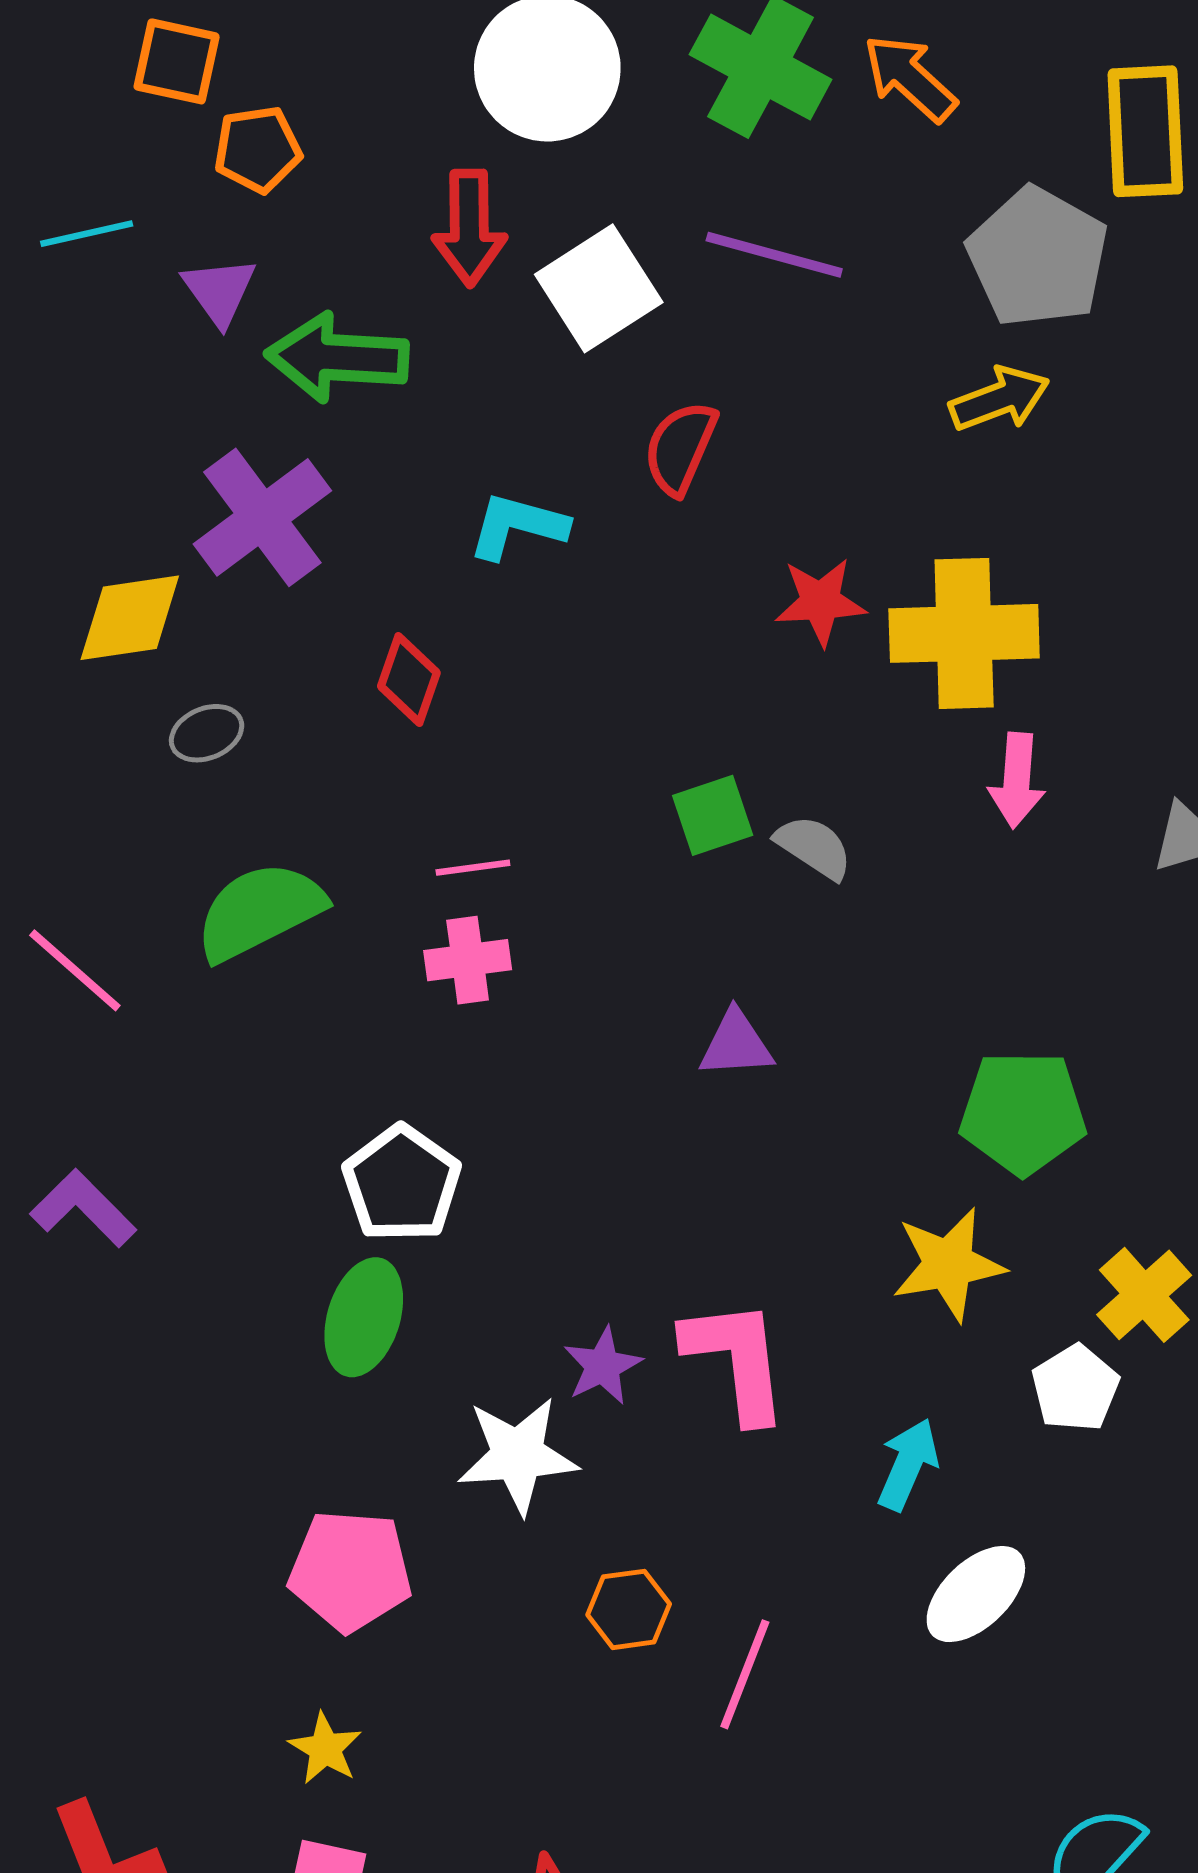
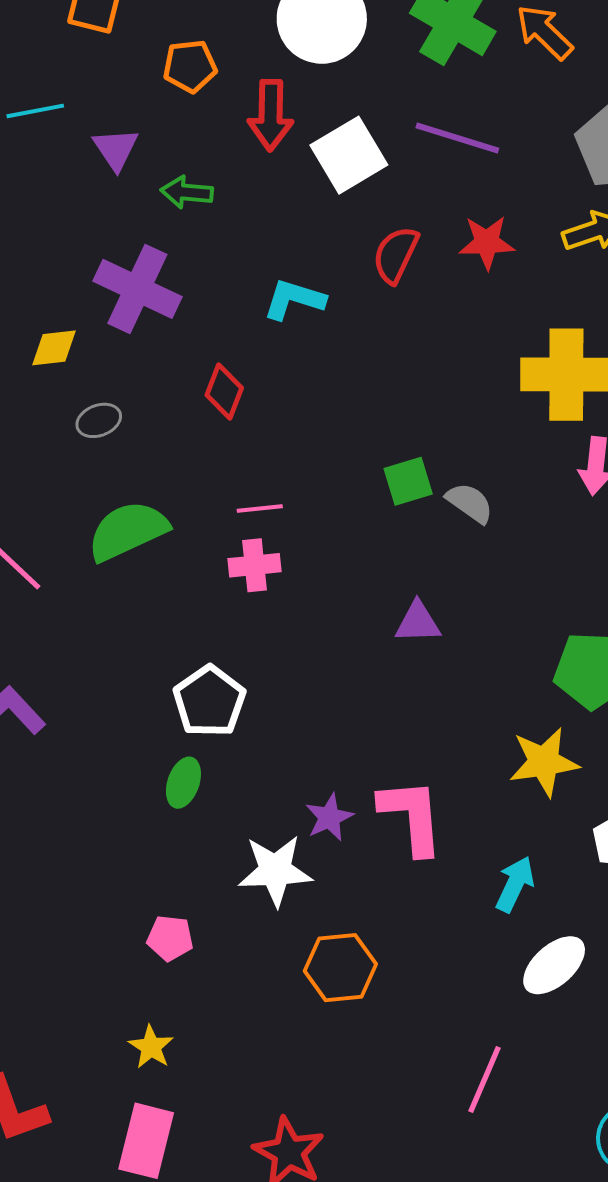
orange pentagon: (258, 149) -> (190, 66), moved
green arrow: (337, 358) -> (187, 192), size x0.6
purple cross: (262, 517) -> (137, 289), turned -30
red star: (820, 602) -> (487, 242), moved
yellow diamond: (130, 618) -> (54, 348), size x0.7
green ellipse: (364, 1317) -> (183, 783), size x0.7
pink pentagon: (350, 1571) -> (170, 938), size x0.6
orange hexagon: (629, 1609) -> (340, 968), size x1.4
pink line: (745, 1674) -> (485, 1079), moved

